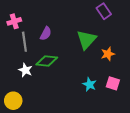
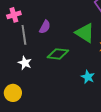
green triangle: (86, 40) -> (85, 33), turned -40
green diamond: (47, 61) -> (58, 54), moved

